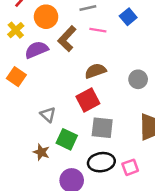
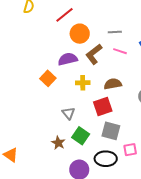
yellow cross: (16, 30) -> (83, 83), moved, turned 32
pink square: (130, 167) -> (130, 150), moved

